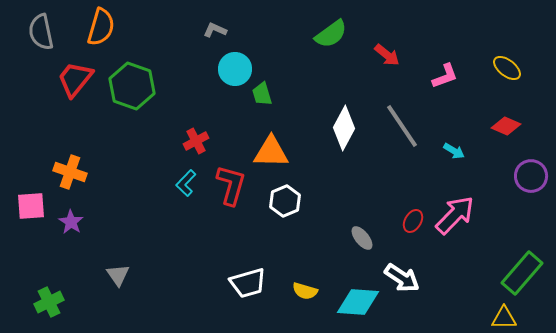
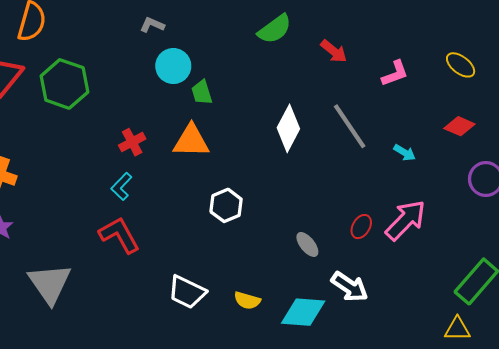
orange triangle: (271, 152) -> (191, 141), moved
red L-shape: (231, 185) -> (119, 235), moved, turned -45
gray triangle: (118, 275) -> (50, 284), size x1.8
white trapezoid: (248, 283) -> (187, 292), turned 42

